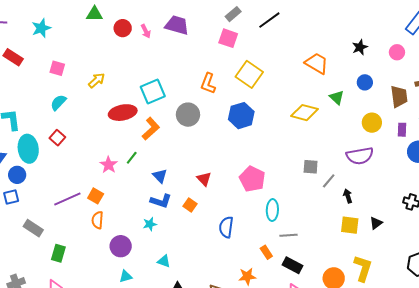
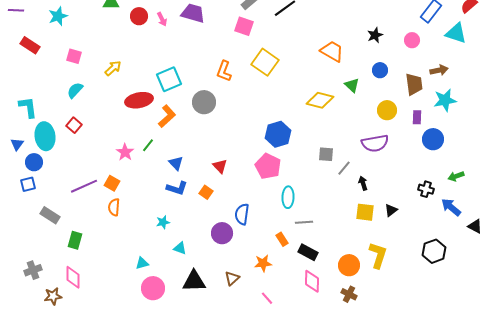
blue hexagon: (241, 116) -> (278, 134), moved
cyan star: (150, 224) -> (163, 222), moved
purple circle: (121, 246) -> (222, 233), moved

